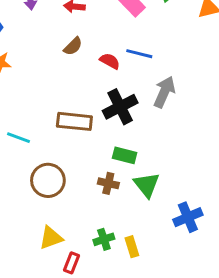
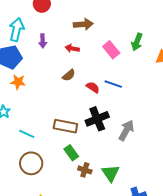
gray arrow: (164, 92) -> (126, 130), moved
green rectangle: (125, 155) -> (71, 153), moved, turned 35
brown circle: (48, 180) -> (31, 163), moved

